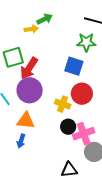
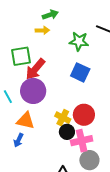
green arrow: (45, 19) -> (50, 15), moved
green star: (86, 42) -> (79, 41), moved
red circle: (82, 94) -> (84, 115), moved
yellow cross: (63, 104) -> (63, 118), moved

